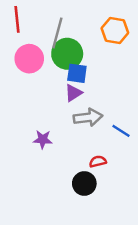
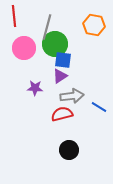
purple star: (43, 139) -> (35, 88), moved
red semicircle: (98, 161) -> (62, 114), moved, size x1.5

